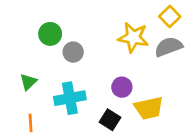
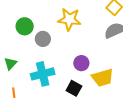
yellow star: (133, 37) -> (69, 19), moved

